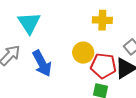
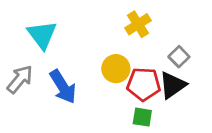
yellow cross: (102, 20) -> (138, 24), turned -30

